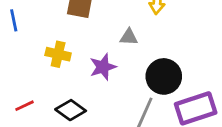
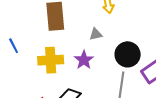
yellow cross: (58, 54) -> (51, 60), size x1.4

